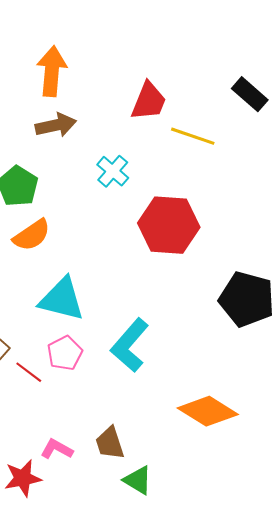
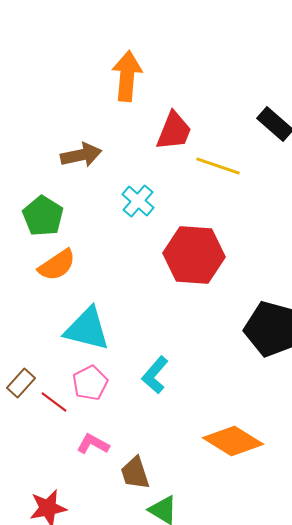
orange arrow: (52, 71) -> (127, 76), moved
cyan L-shape: (130, 345) -> (155, 375), size x0.7
pink L-shape: (57, 449) -> (93, 444), moved

